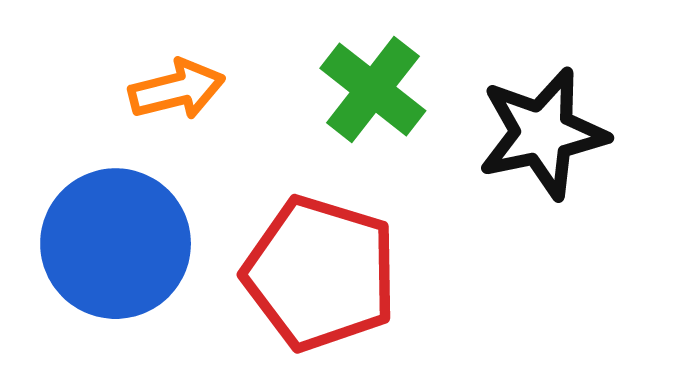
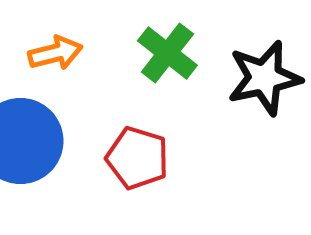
red pentagon: (320, 273) -> (137, 158), size x0.7

